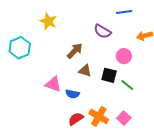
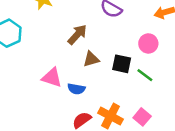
pink circle: (124, 56) -> (148, 43), moved
brown triangle: (85, 71) -> (91, 59), turned -32

